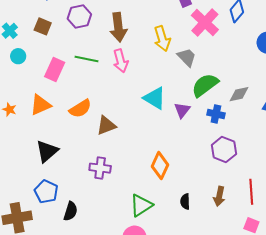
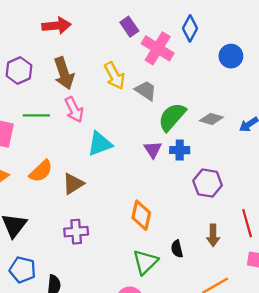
gray diamond: (239, 94) -> (211, 119), turned 40
cyan triangle: (155, 98) -> (100, 144), moved, turned -40
blue cross: (216, 114) -> (180, 150), moved
green triangle: (141, 205) -> (145, 262), moved

